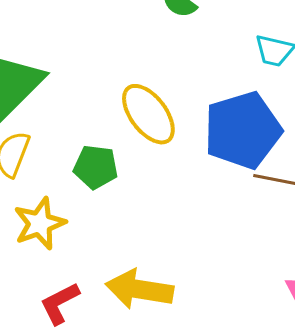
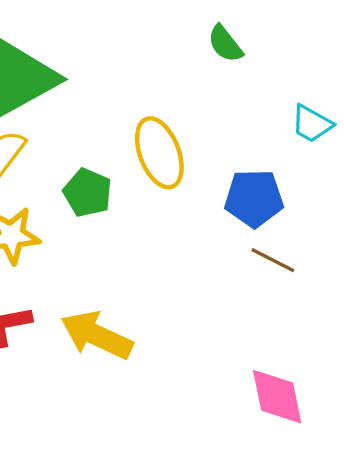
blue pentagon: (243, 130) -> (254, 198), size x0.7

